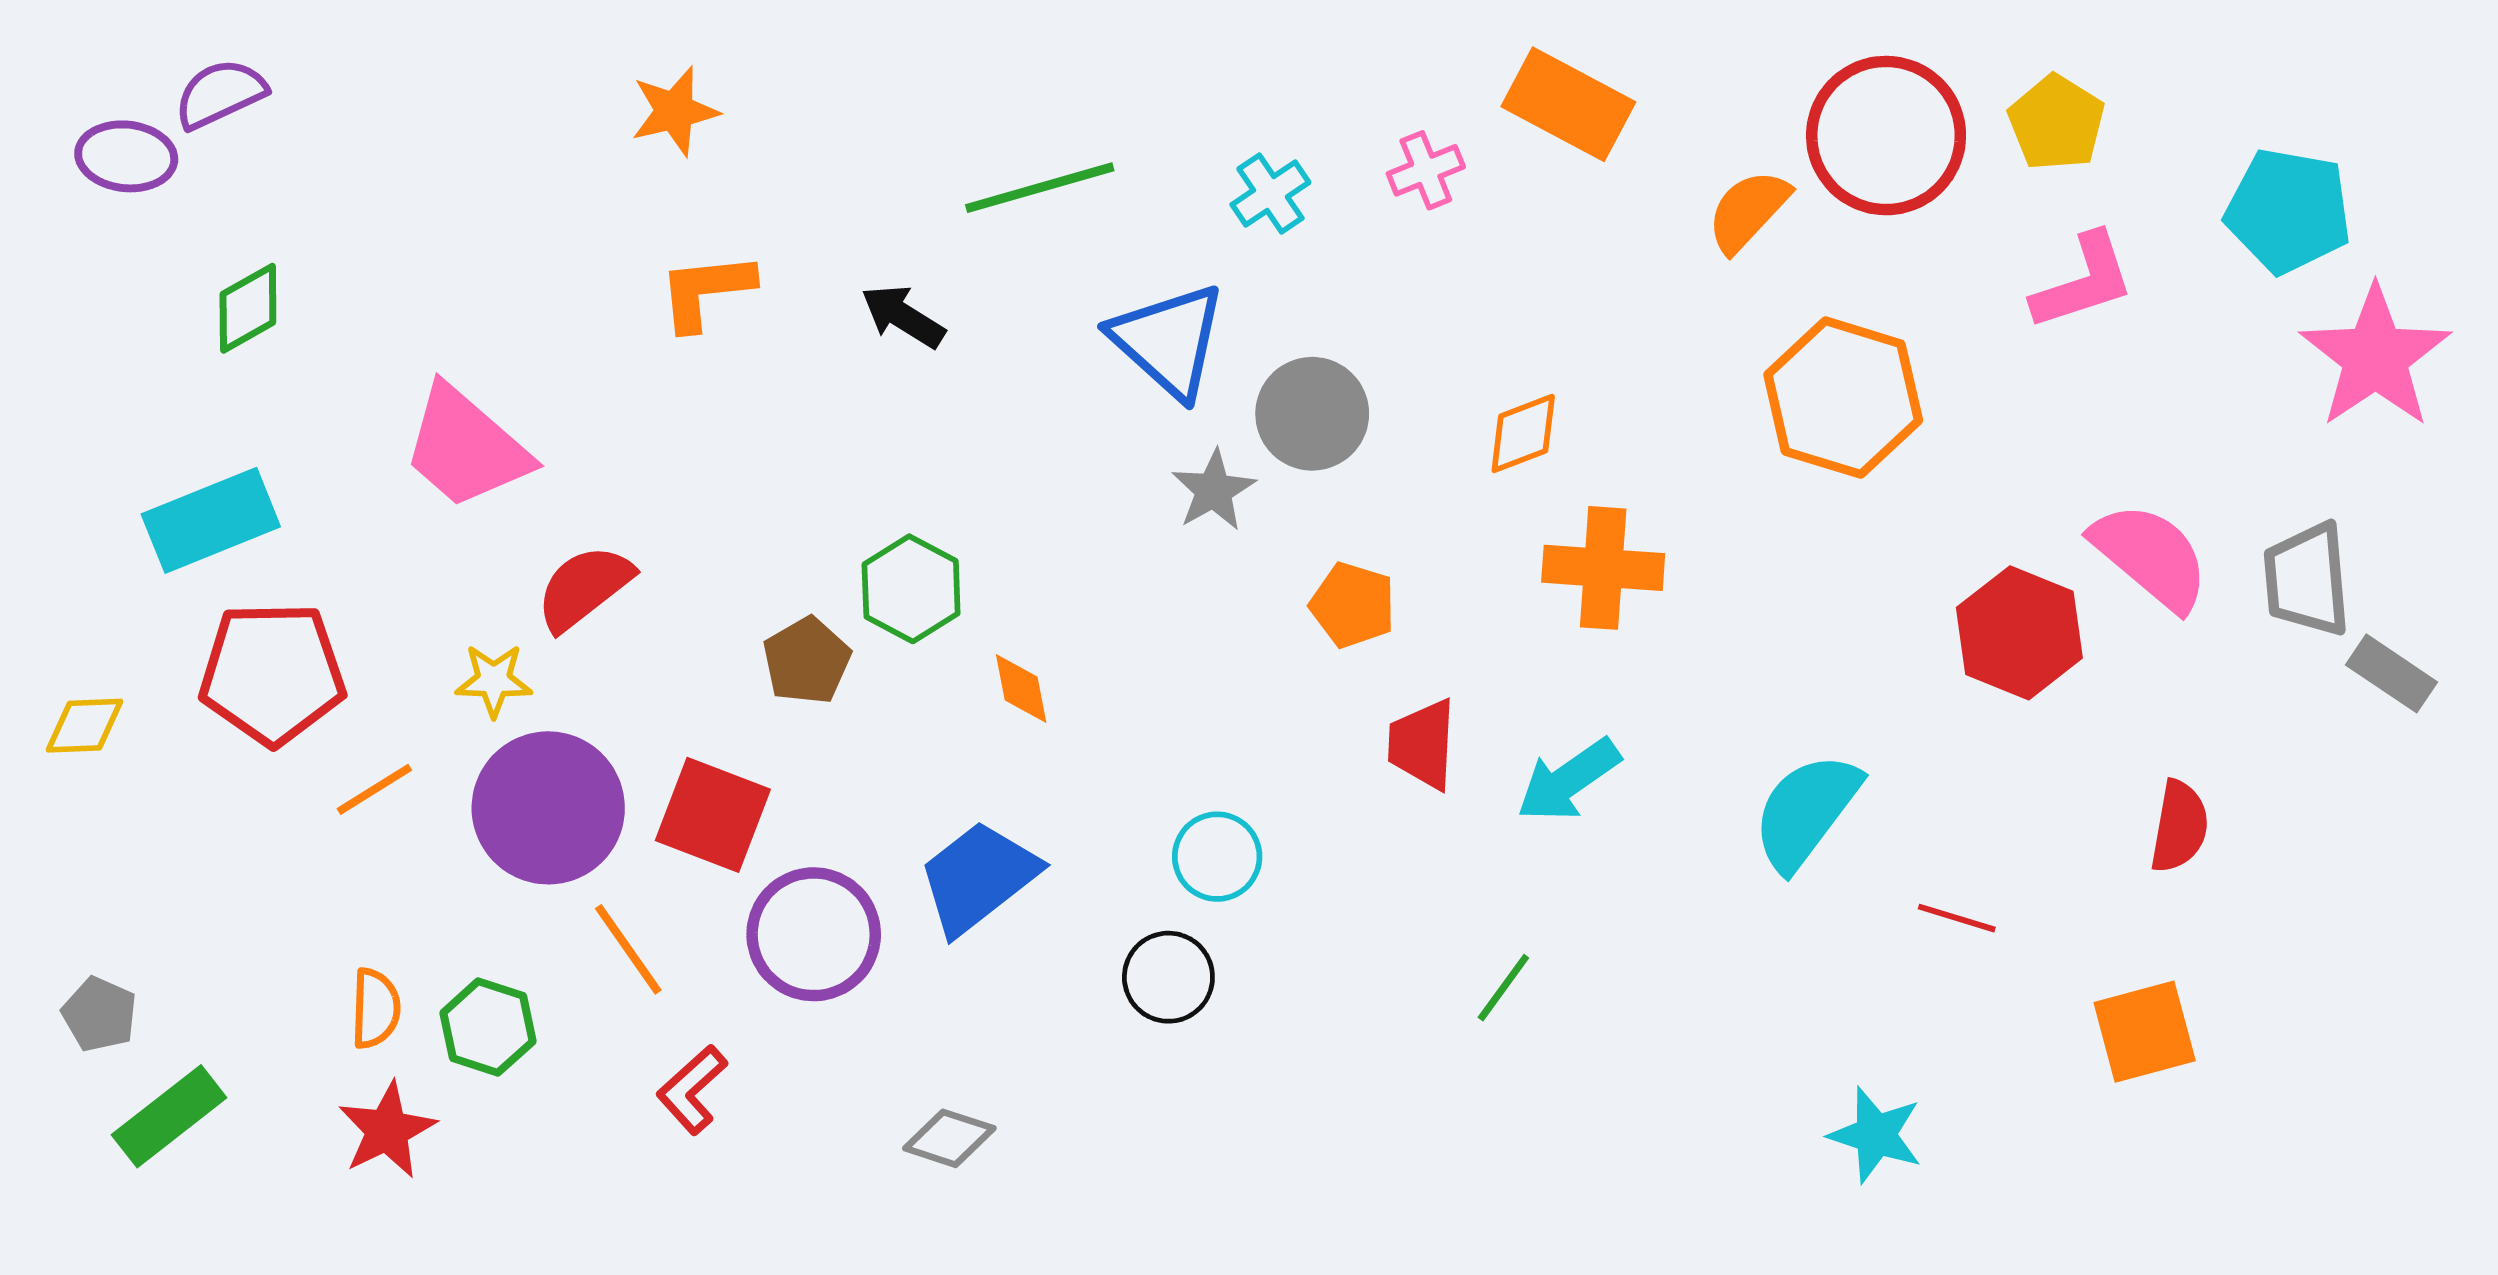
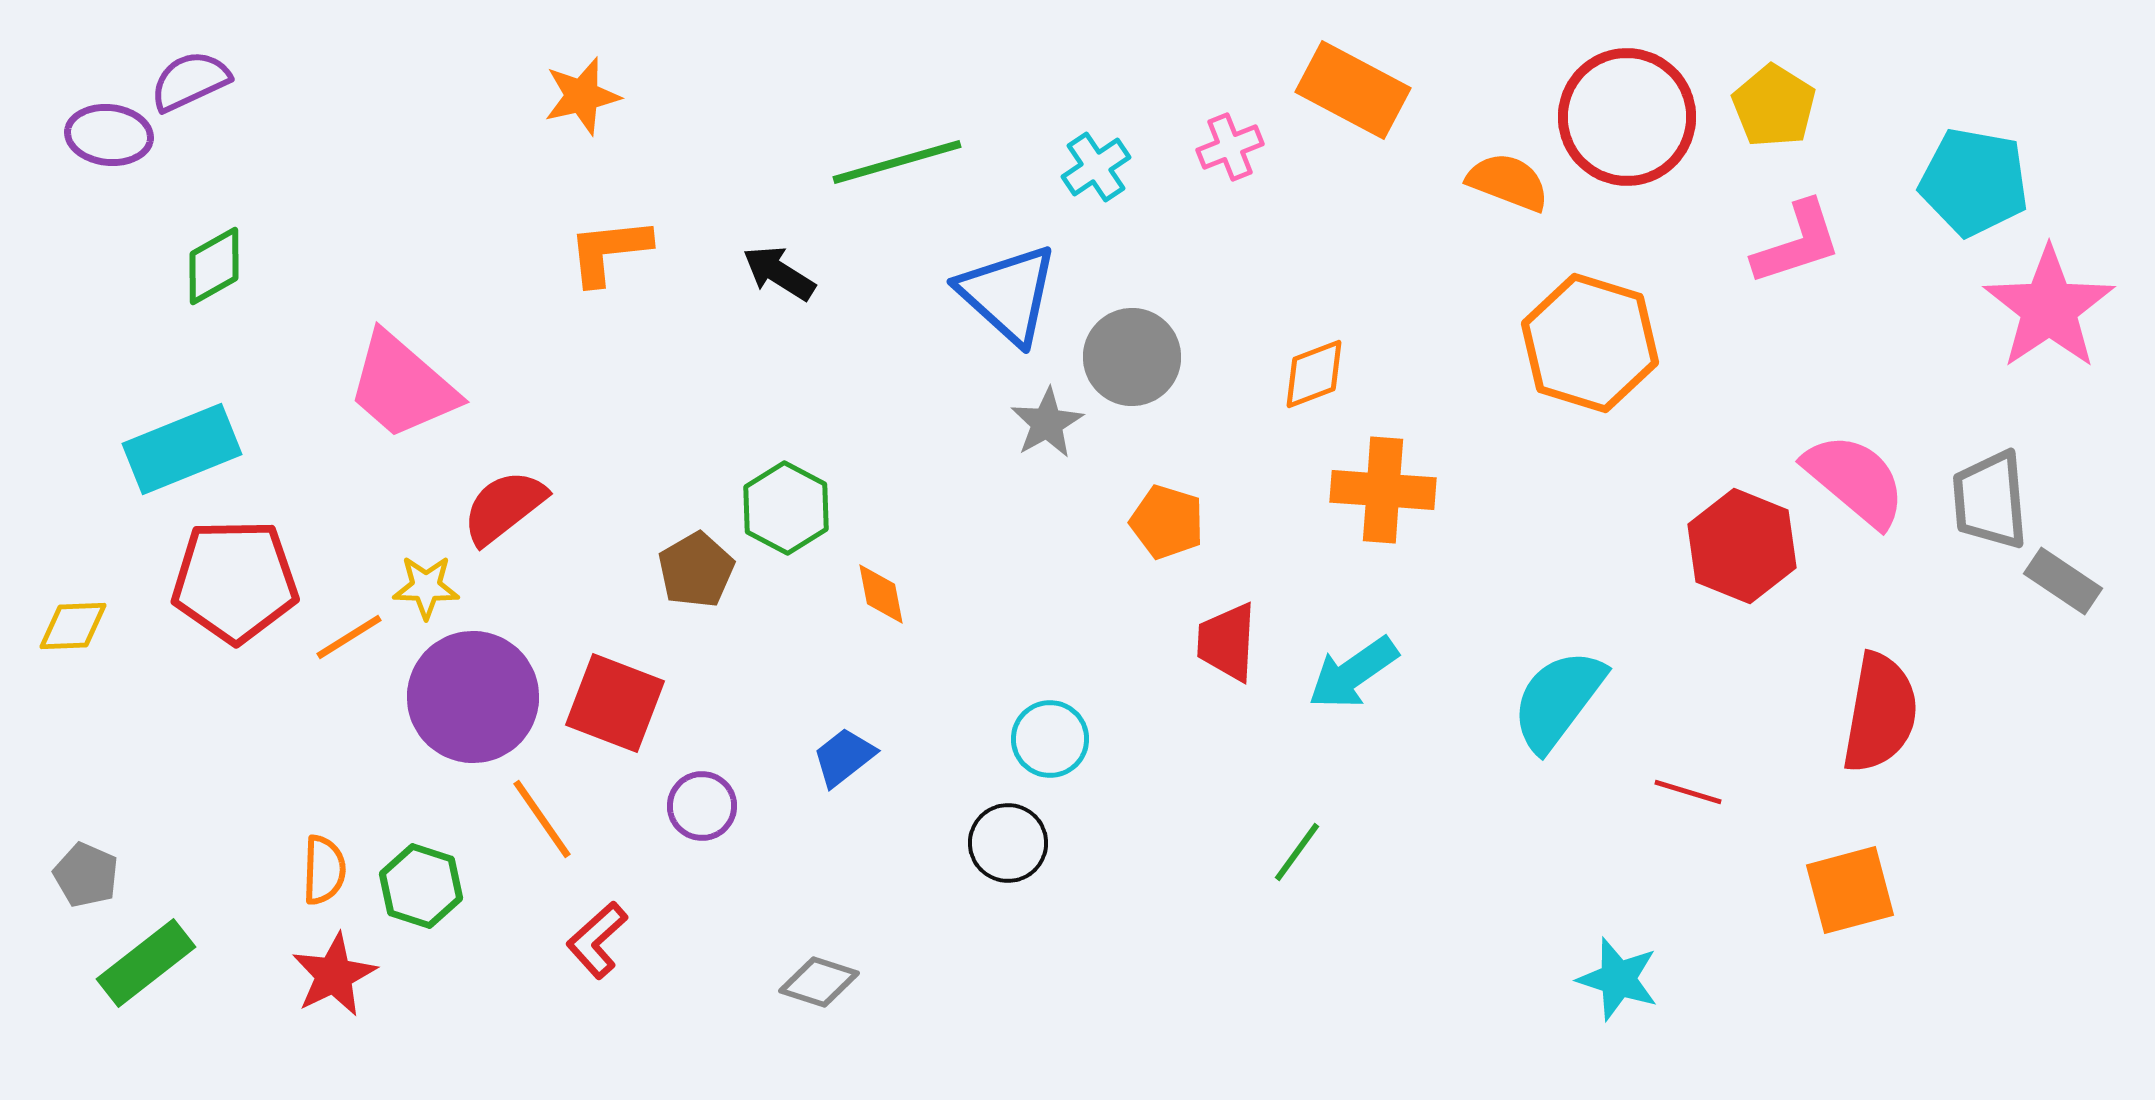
orange semicircle: (1748, 211) -> (1508, 182), turned 68
orange line: (374, 789) -> (349, 637), moved
red semicircle: (2179, 826) -> (1880, 713), size x1.5
blue trapezoid: (978, 877) -> (844, 757), size x0.6
purple circle: (814, 934) -> (702, 806), size x0.6

